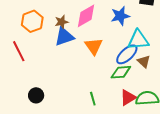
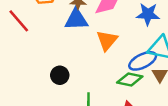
red line: (19, 51) -> (19, 21), turned -30
black circle: (36, 95) -> (60, 75), moved

